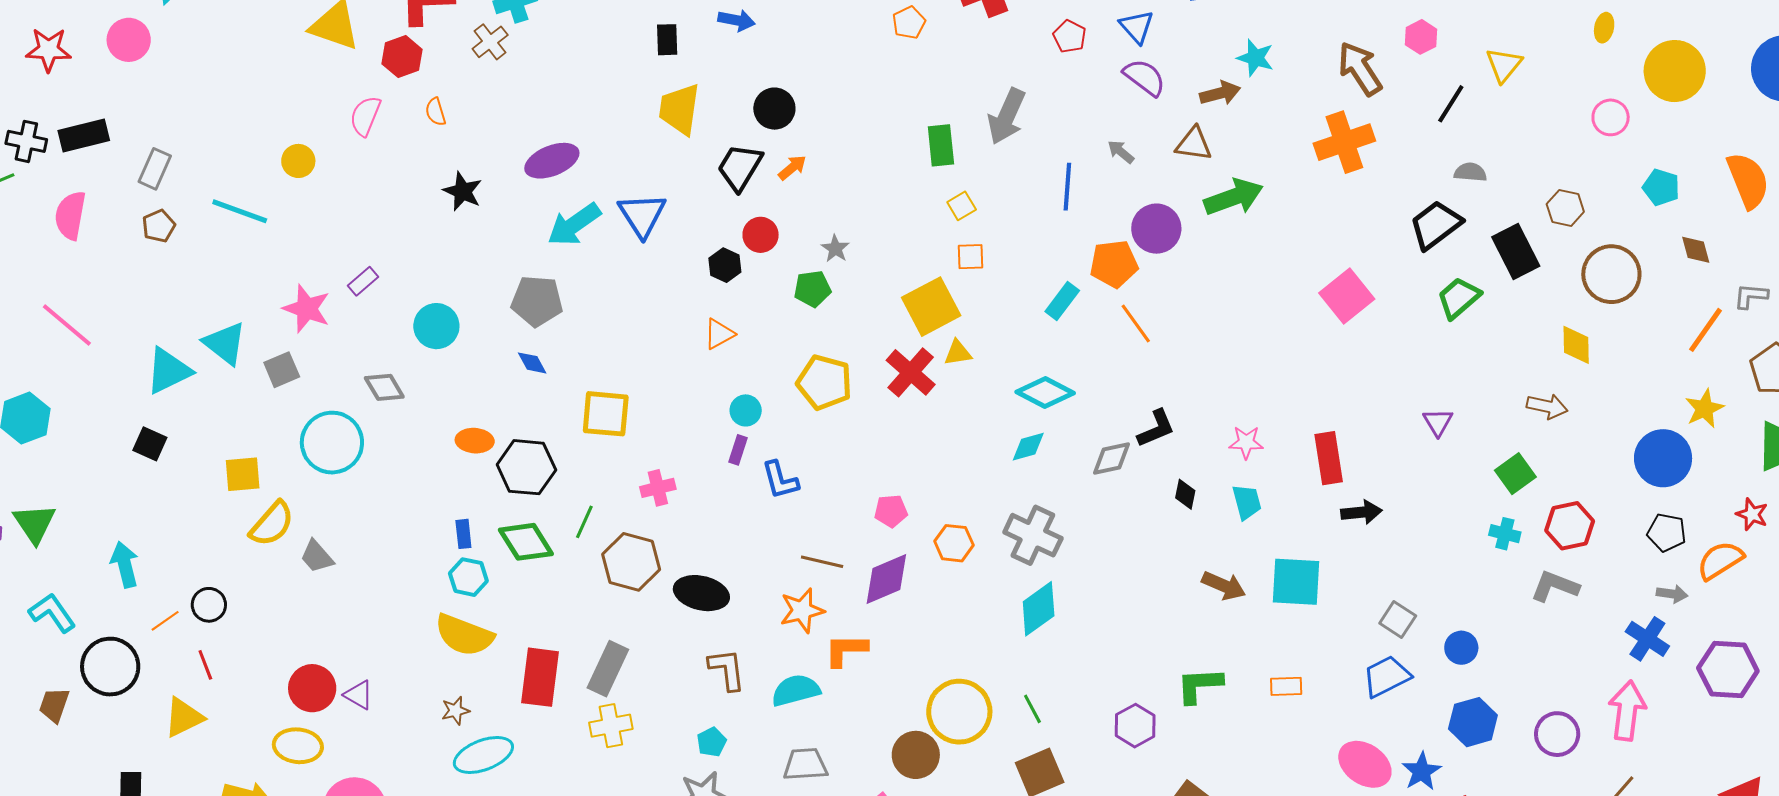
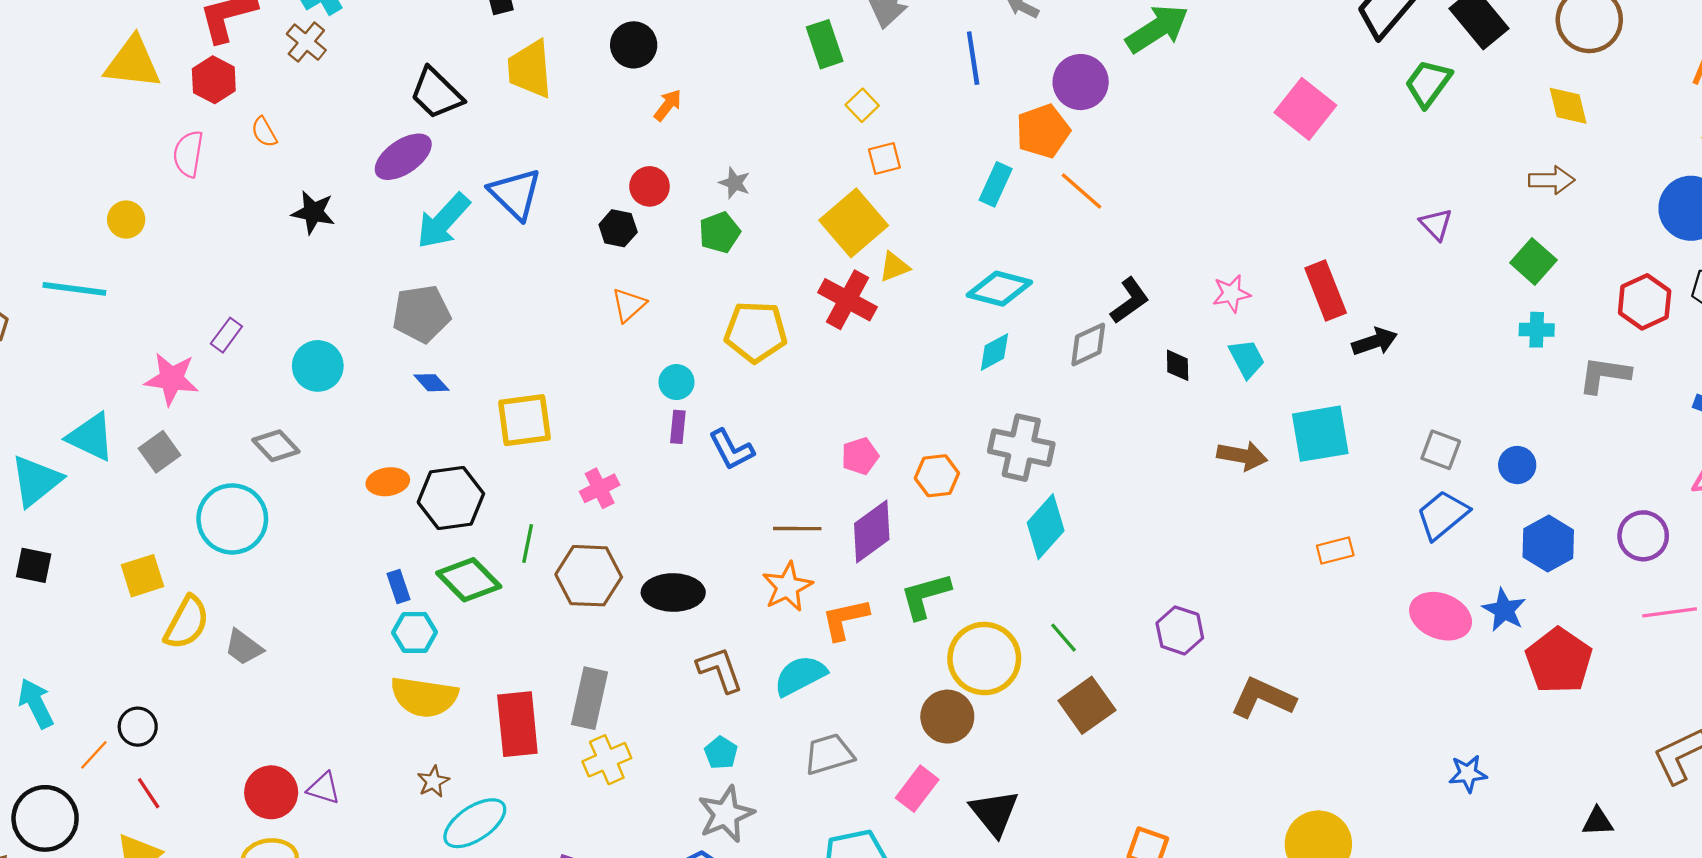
black trapezoid: (740, 167) -> (436, 93), moved, turned -64
red hexagon: (1570, 526) -> (1645, 302), moved
green L-shape: (1199, 685) -> (925, 596), moved

